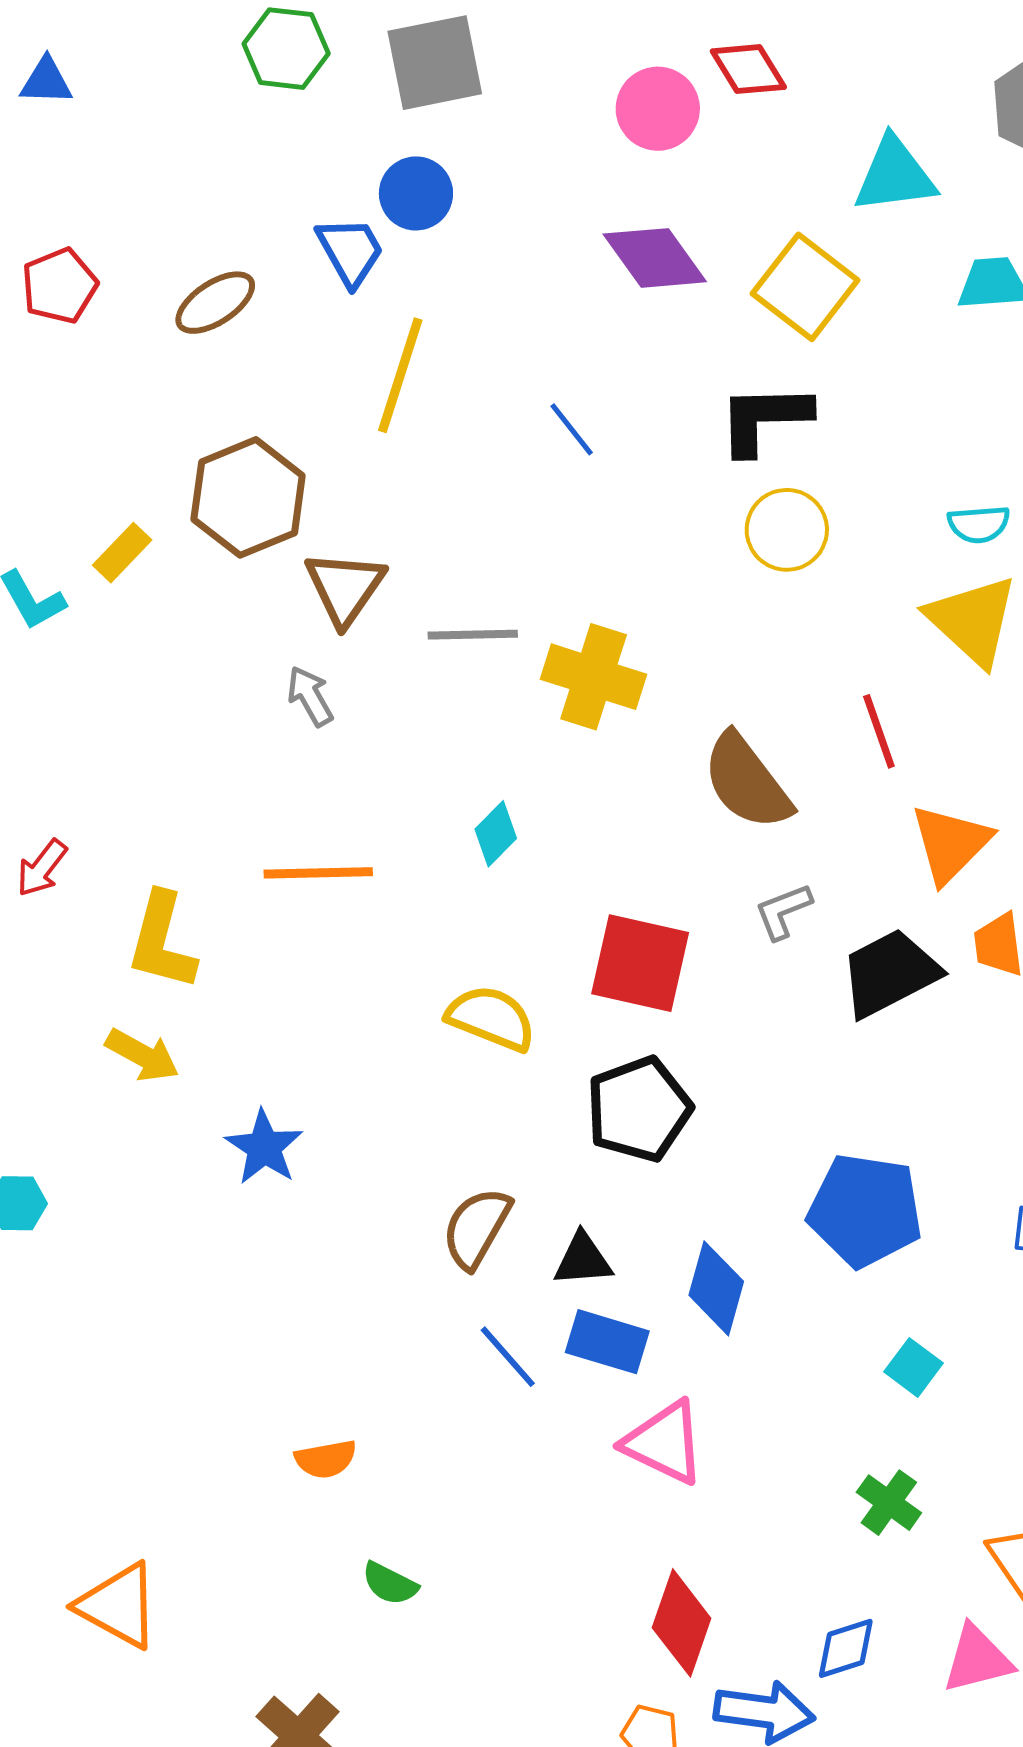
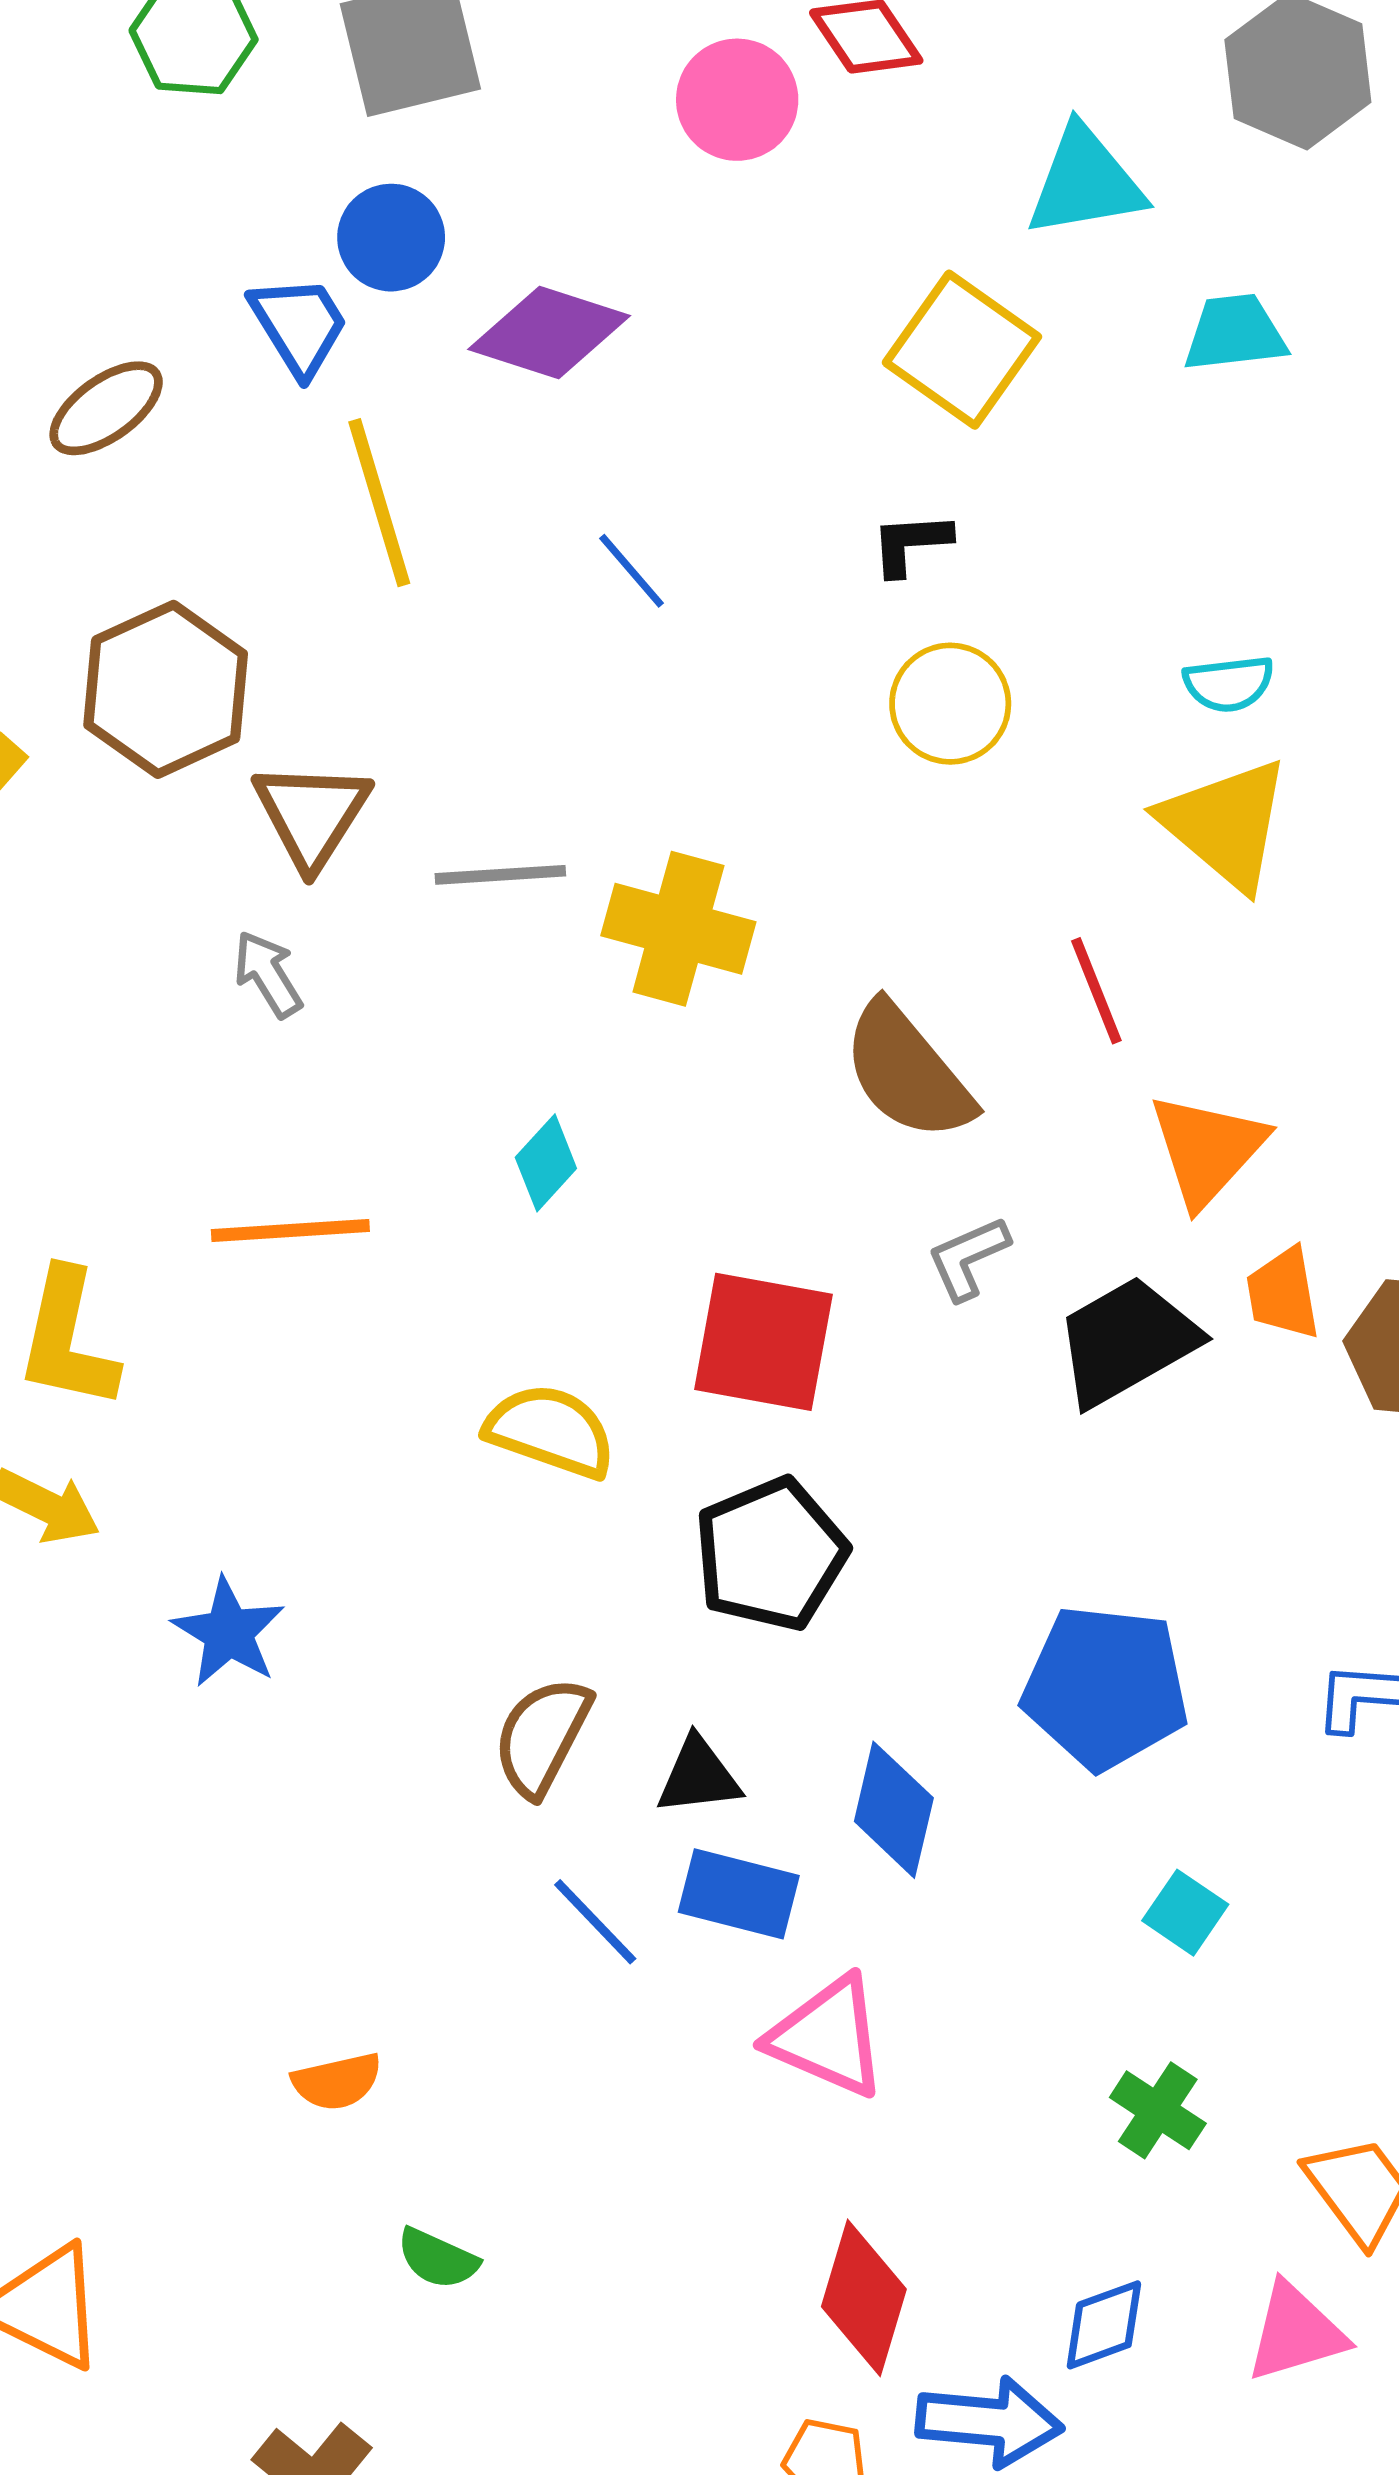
purple diamond: (655, 258) -> (549, 333), moved, turned -34
yellow line: (400, 375) -> (379, 503), turned -32
black L-shape: (764, 419) -> (911, 543), size x0.6

